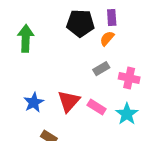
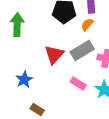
gray rectangle: (101, 69) -> (82, 51), size x1.6
red triangle: (69, 101) -> (54, 55), moved

